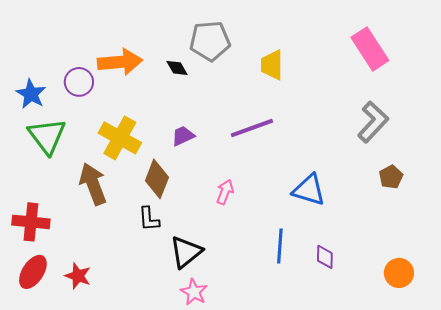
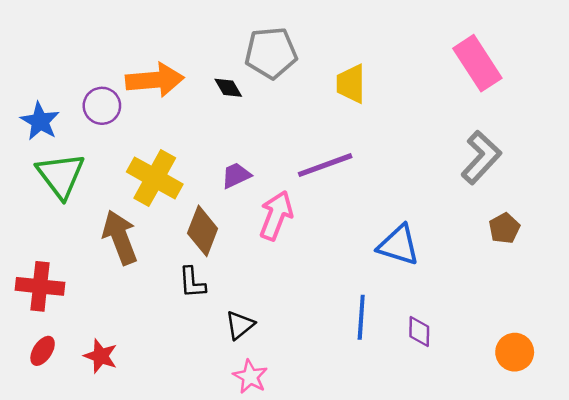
pink arrow: (225, 192) -> (276, 215), moved, size x1.5
black triangle: (186, 252) -> (240, 325), size x0.7
red ellipse: (33, 272) -> (43, 351), size x0.7

